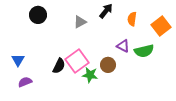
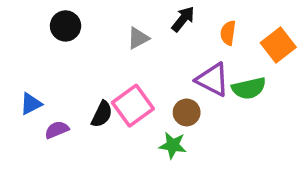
purple triangle: (123, 46) -> (213, 80), size x1.5
blue triangle: (18, 60) -> (31, 104), turned 32
green star: (90, 75) -> (173, 145), moved
purple semicircle: (25, 82) -> (57, 130), moved

